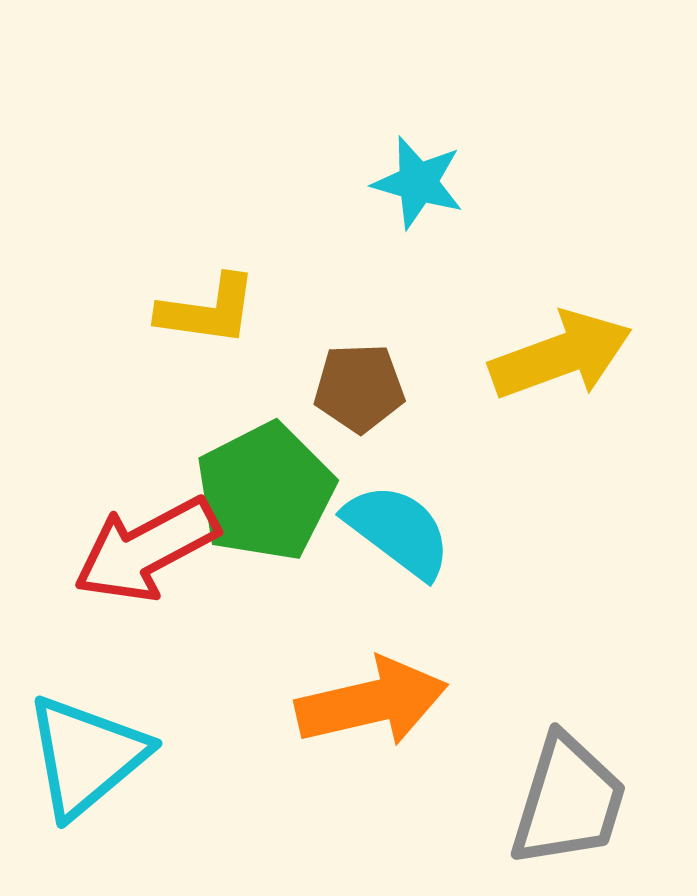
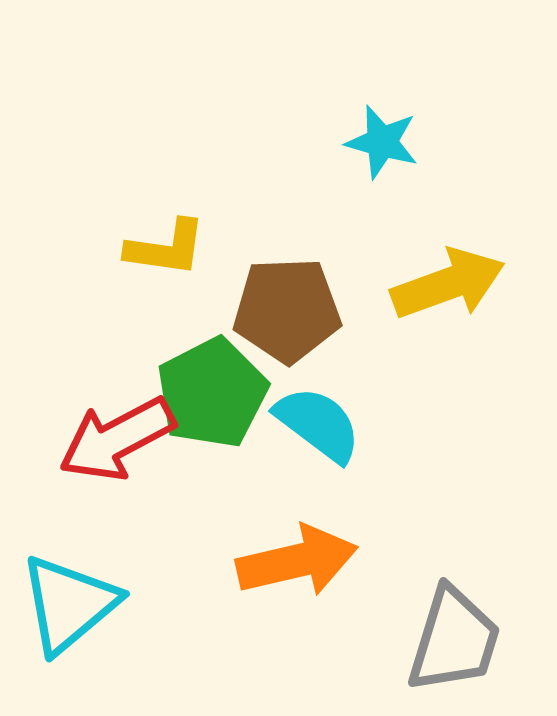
cyan star: (418, 183) -> (382, 142), moved
brown pentagon: (359, 388) -> (287, 310), size x1.5

